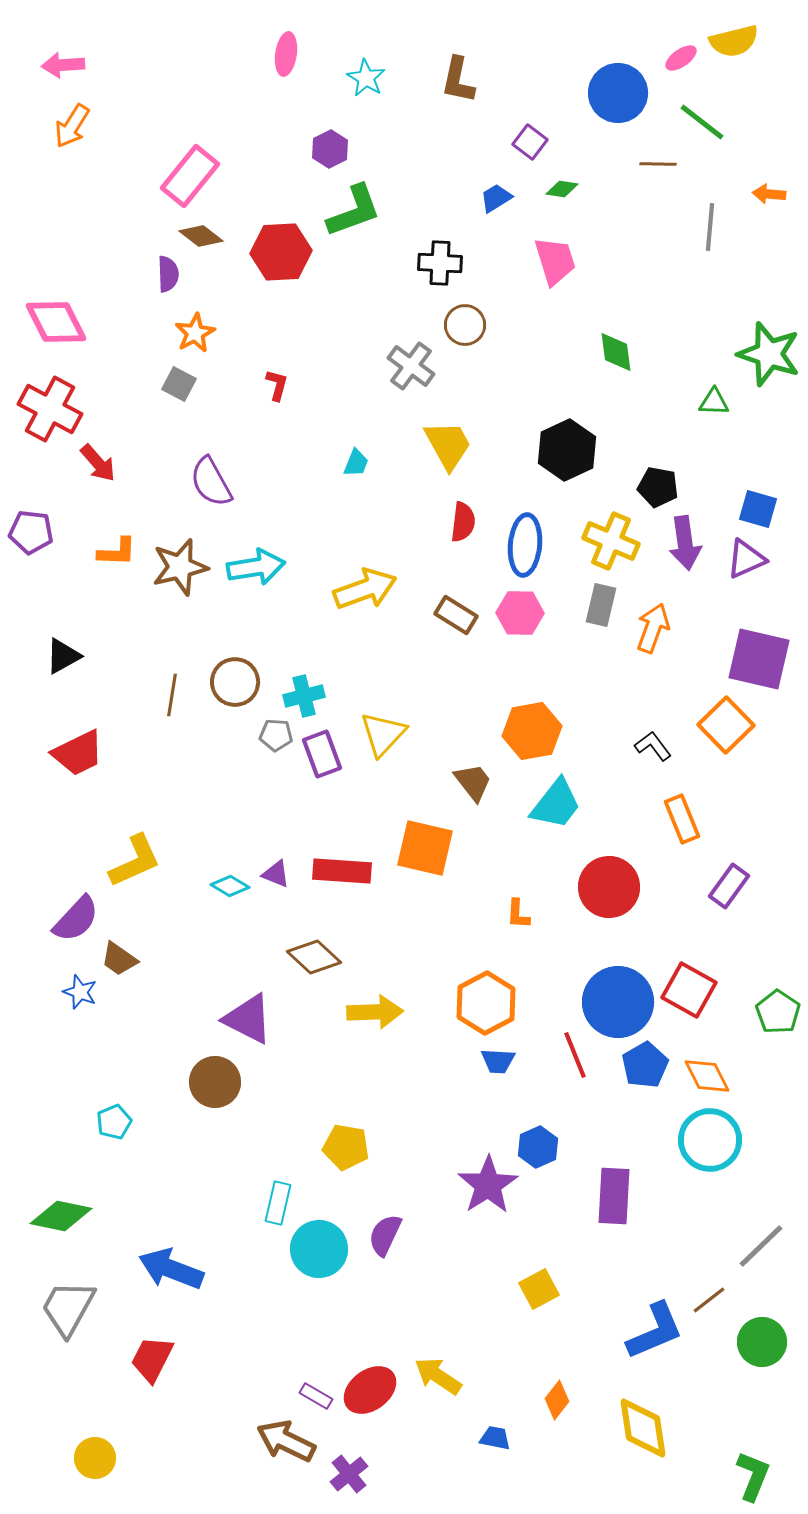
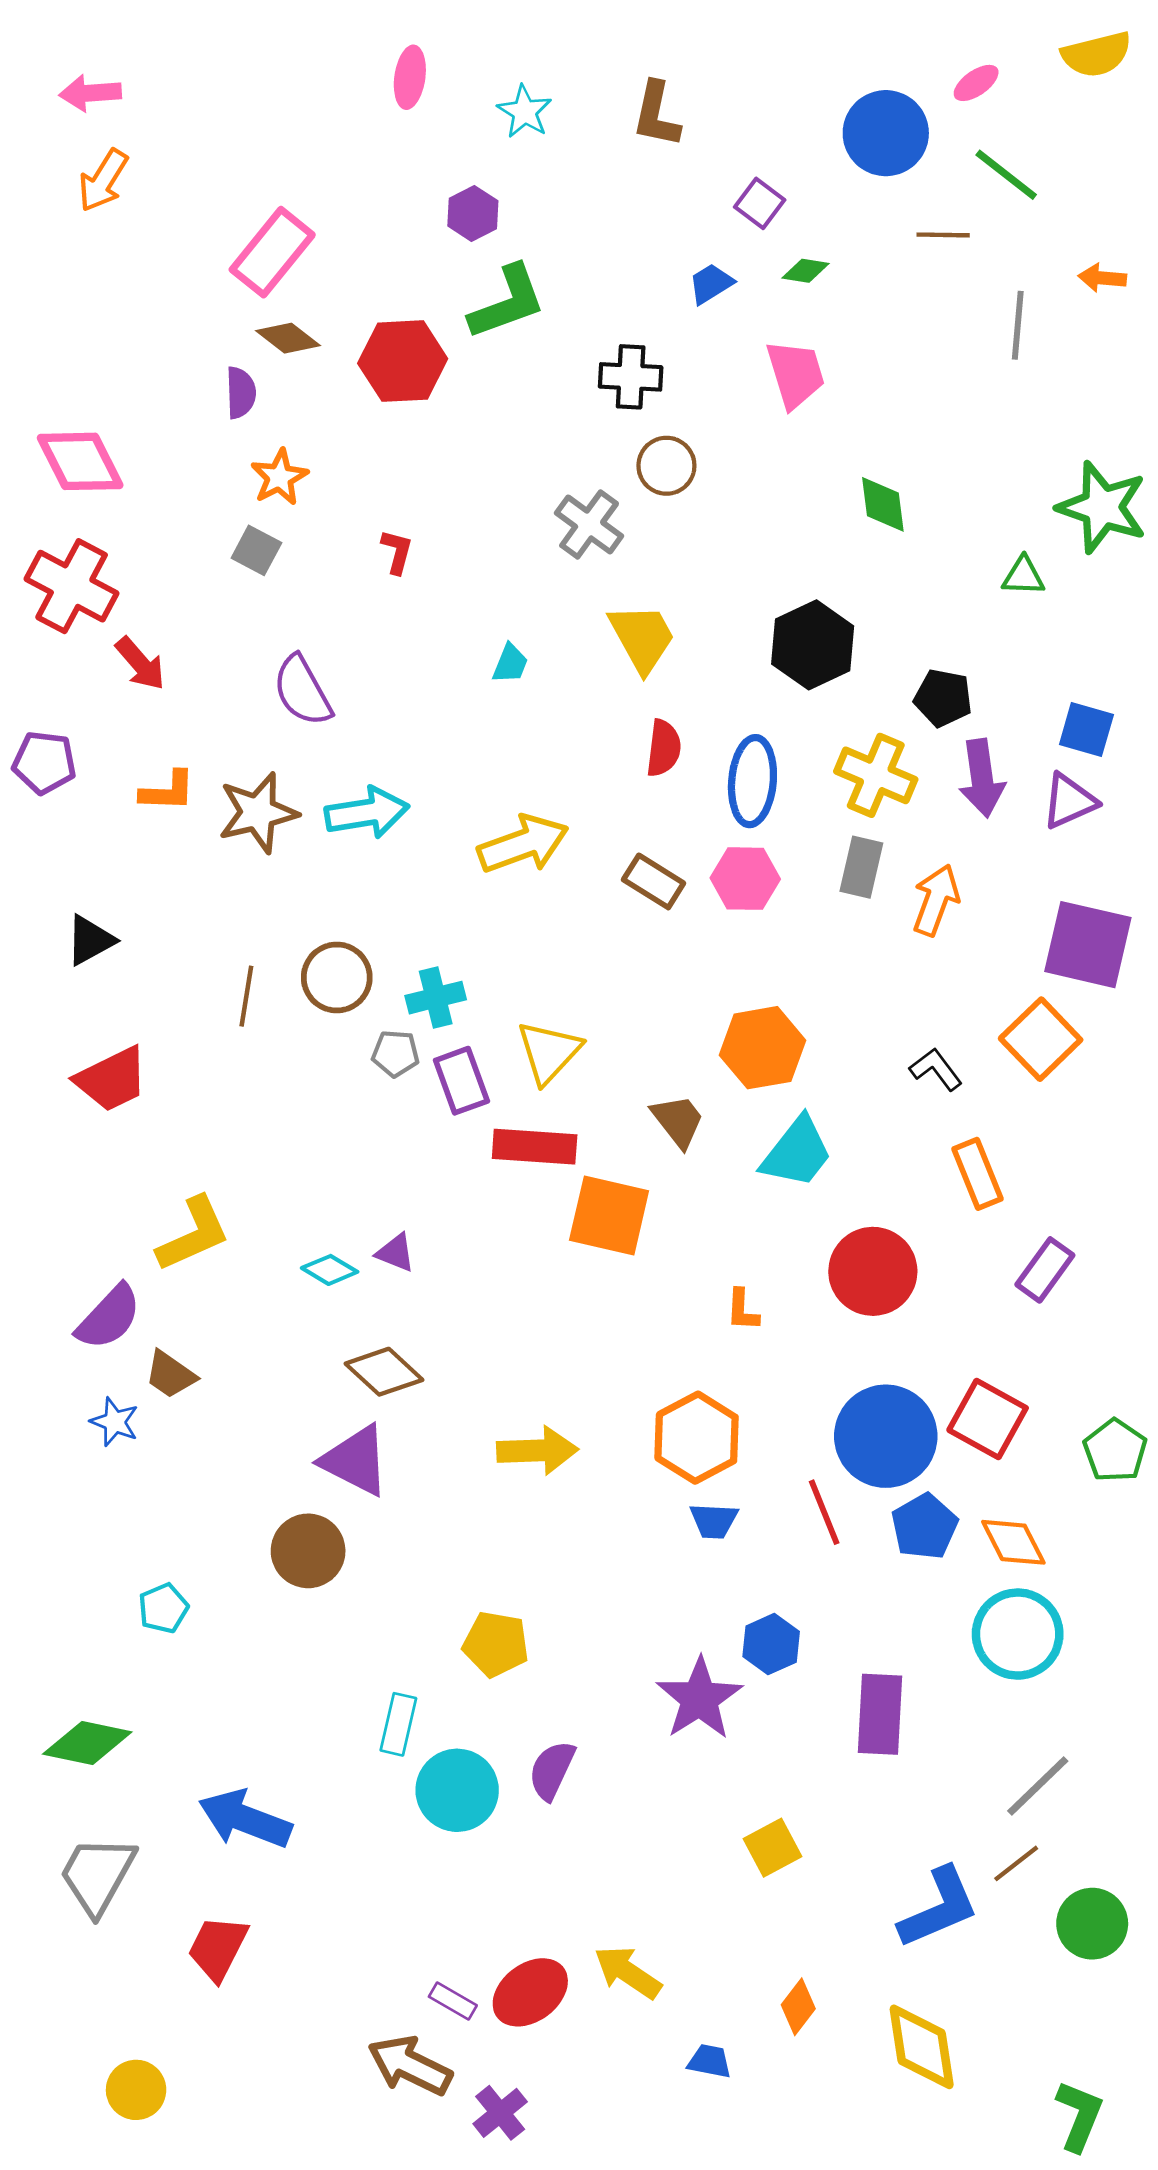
yellow semicircle: (734, 41) -> (1096, 54), moved
red rectangle: (342, 871) -> (535, 1147), moved
brown diamond: (314, 957) -> (384, 1372), moved
gray line: (761, 1246) -> (1038, 1786), moved

